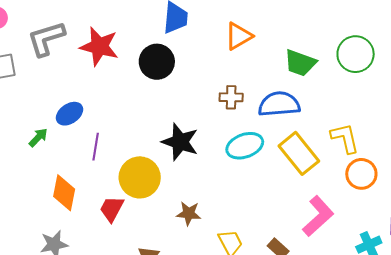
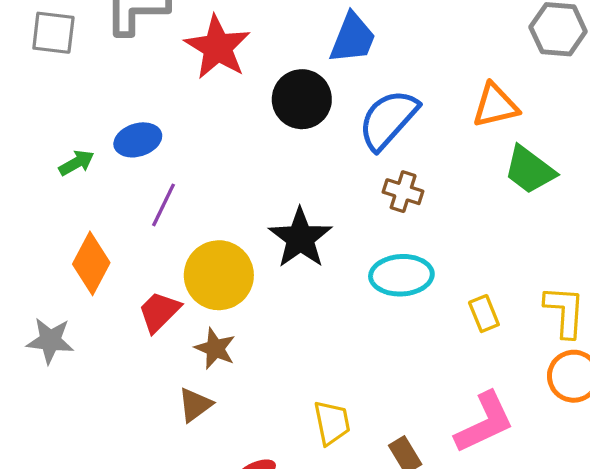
orange triangle: (239, 36) -> (495, 106), moved
blue semicircle: (279, 104) -> (388, 120), moved, turned -60
yellow rectangle: (299, 153) -> (484, 314), size x0.5
brown star: (189, 213) -> (215, 349), moved

